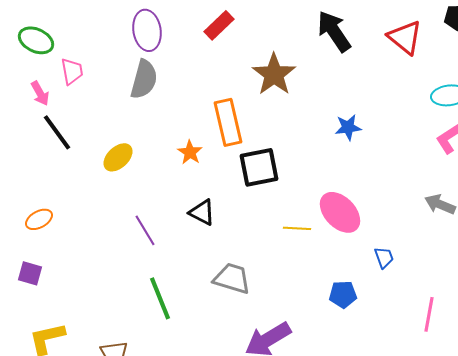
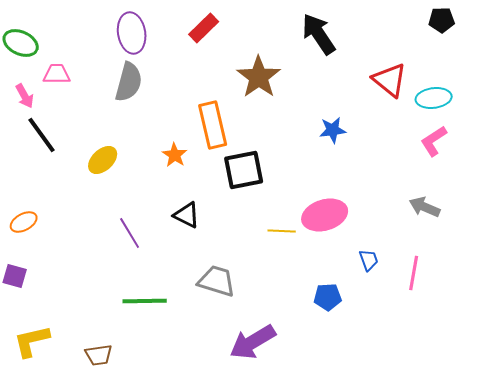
red triangle: (405, 37) -> (390, 80), moved
pink trapezoid: (72, 71) -> (57, 74), turned -80
pink ellipse: (340, 212) -> (325, 215), turned -63
green line: (160, 298) -> (145, 301), turned -69
pink line: (429, 314) -> (414, 273), moved

